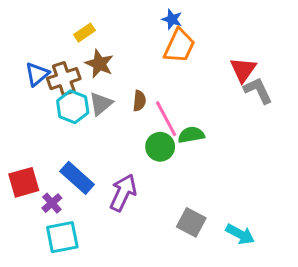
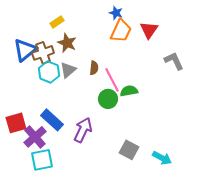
red triangle: (243, 70) -> (149, 30), moved
blue triangle: (37, 74) -> (25, 50), size x1.4
purple cross: (52, 203) -> (35, 137), size x1.6

